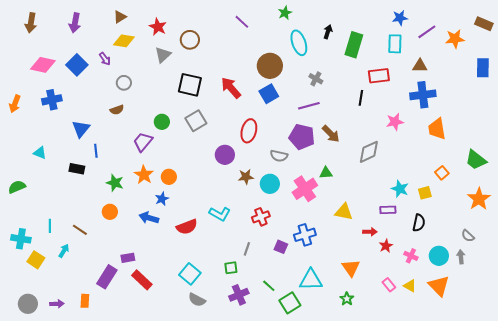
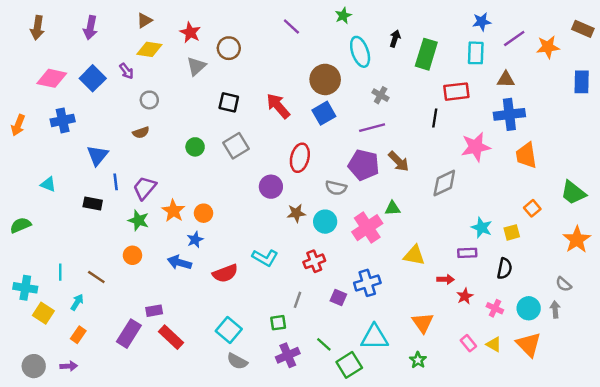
black square: (190, 85) -> (229, 102), size x0.7
pink star: (395, 122) -> (476, 147), size x1.4
purple trapezoid: (143, 142) -> (145, 188), moved
orange rectangle: (85, 301) -> (78, 335), moved, turned 32

